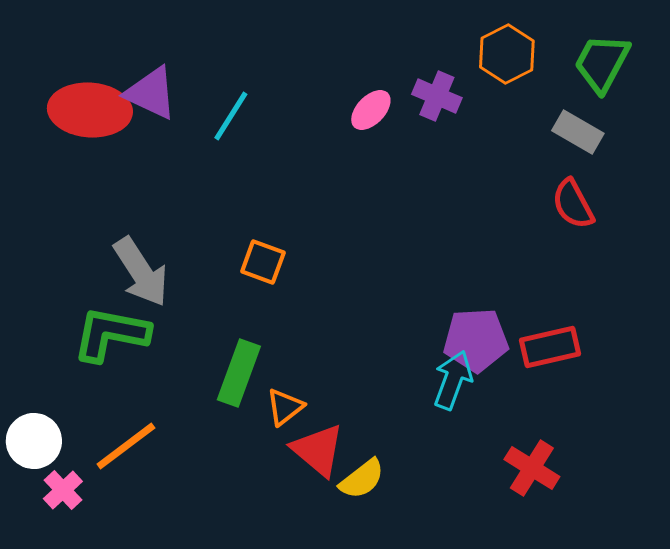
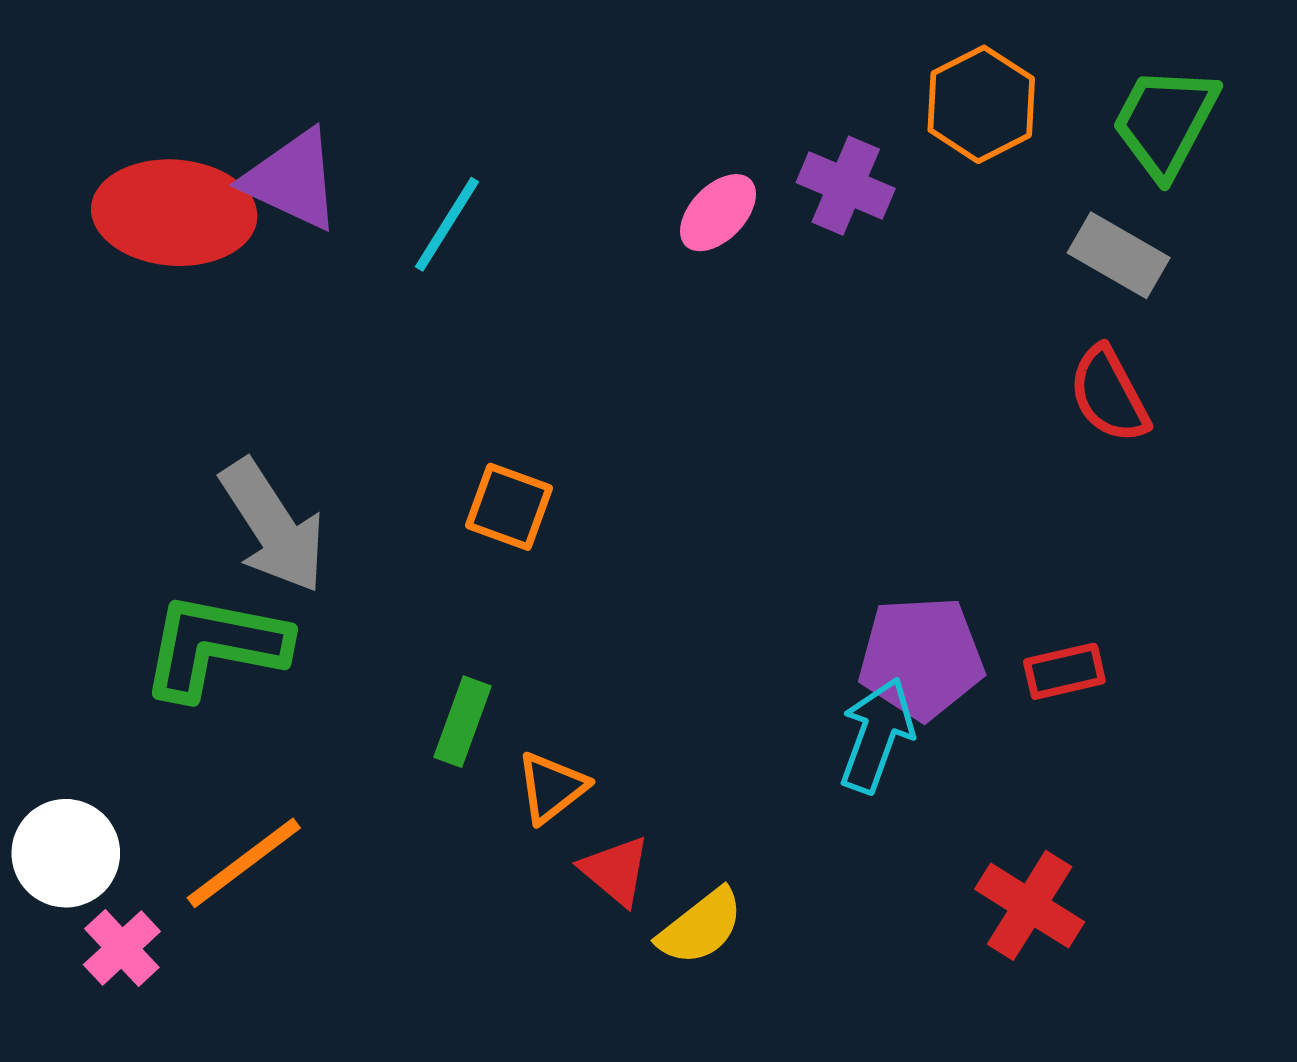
red rectangle: (550, 347) -> (1064, 671), size x0.7
green rectangle: (239, 373) -> (463, 722), size x0.7
red triangle: (318, 450) -> (615, 871), size x0.7

